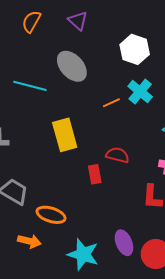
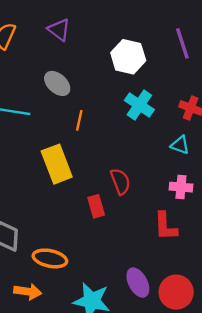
gray ellipse: (72, 66) -> (57, 83), size x0.7
orange line: (111, 103) -> (79, 120), moved, turned -48
red semicircle: (118, 155) -> (120, 181), turned 60

